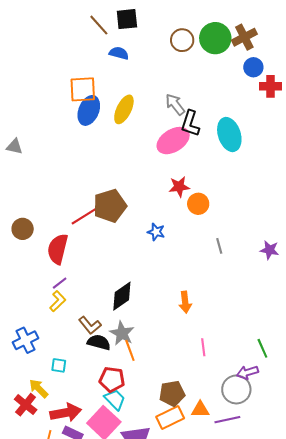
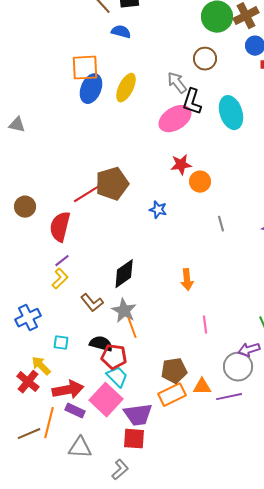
brown circle: (182, 40) -> (205, 59), moved
black semicircle: (99, 342) -> (101, 344), moved

